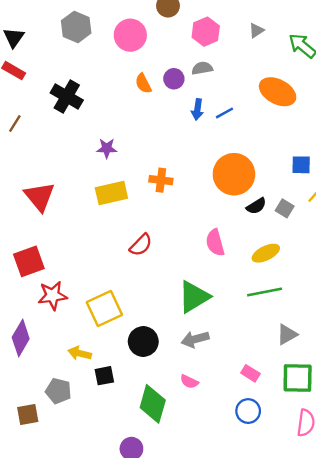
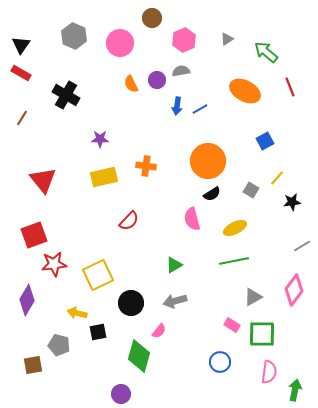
blue square: (301, 165) -> (265, 141), moved, turned -30
black semicircle: (256, 206) -> (212, 194), moved
green triangle: (194, 297) -> (174, 265), size x0.6
pink rectangle: (250, 373) -> (232, 325), moved
pink semicircle: (189, 382) -> (159, 331), moved, turned -77

